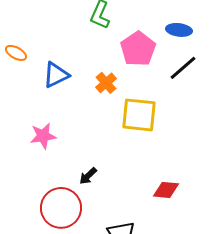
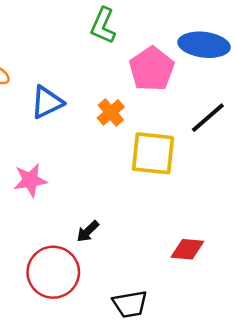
blue ellipse: (179, 30) -> (204, 45), size x1.5
black line: (183, 68) -> (208, 118), moved

